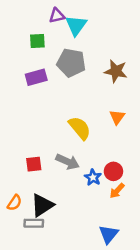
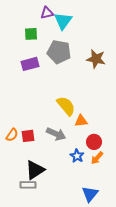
orange triangle: (117, 117) -> (81, 121), moved, turned 48
blue star: (93, 177) -> (77, 156), moved
orange semicircle: (14, 203) -> (12, 135), moved

